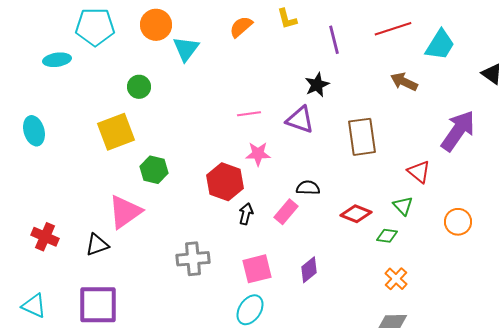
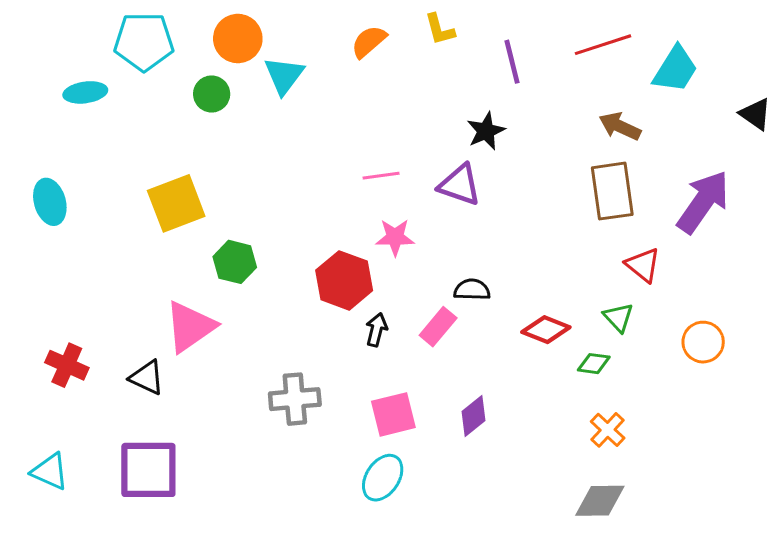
green circle: (139, 87) -> (212, 94), moved
brown rectangle: (362, 137) -> (612, 191), moved
black triangle: (97, 245) -> (147, 377), turned 45

